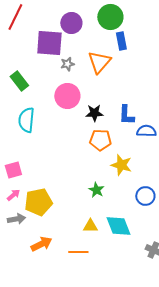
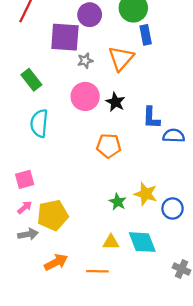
black star: (94, 113) -> (115, 102), moved, turned 30
orange pentagon: (100, 140) -> (109, 146), moved
yellow star: (121, 165) -> (146, 194), moved

